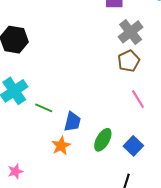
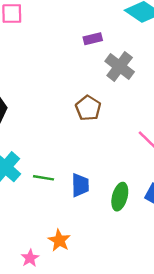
brown pentagon: (129, 61) -> (88, 108), moved
orange star: (61, 146) -> (59, 240), moved

